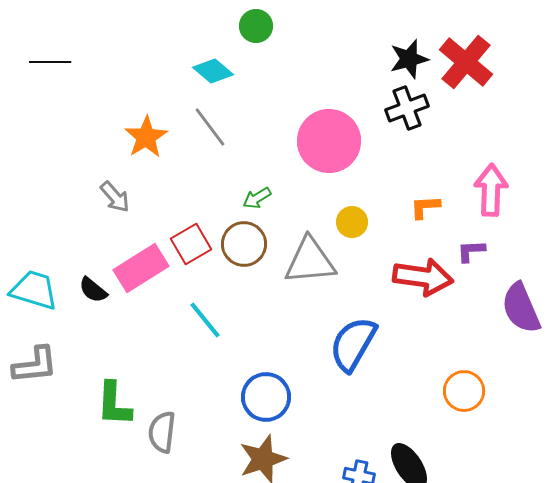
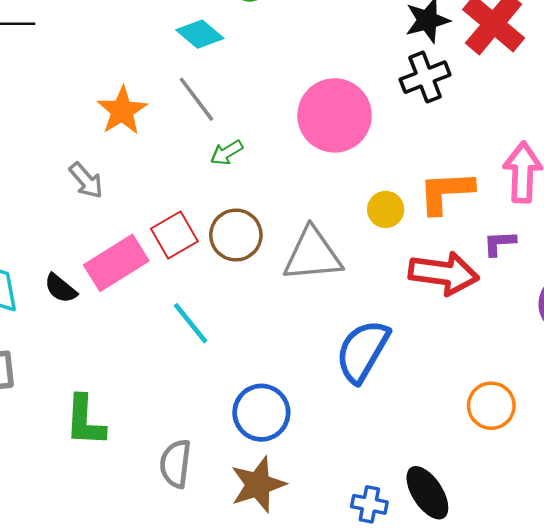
green arrow: (257, 198) -> (227, 153), moved
orange L-shape: (425, 207) -> (446, 192), size x1.6
yellow circle: (352, 222) -> (386, 209), moved
gray semicircle: (162, 432) -> (176, 464), moved

